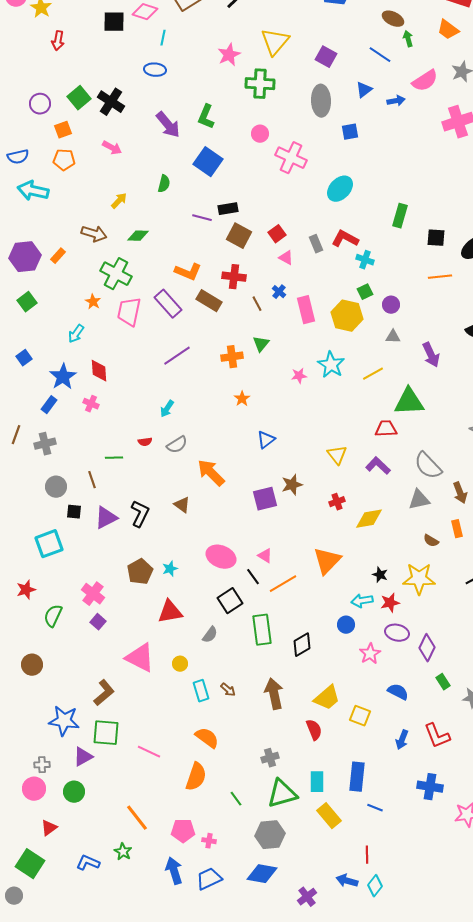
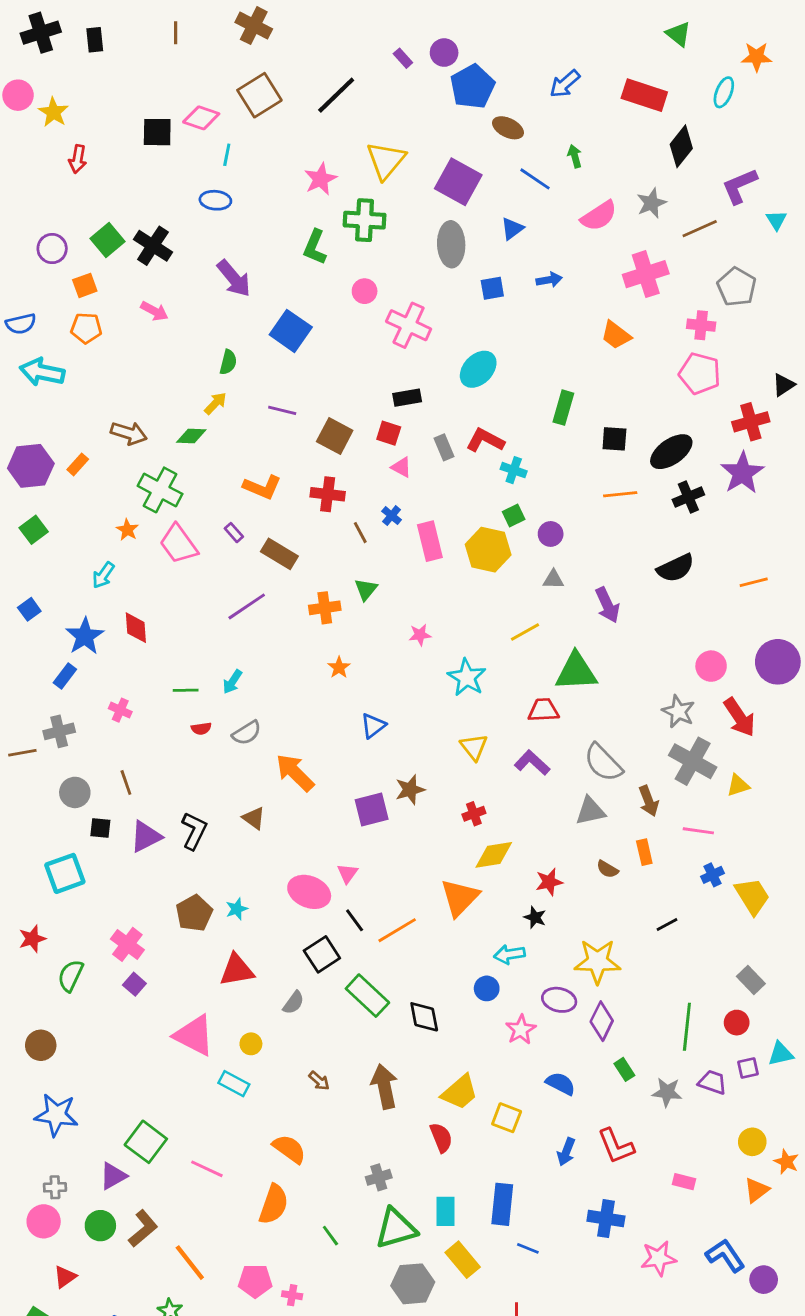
brown ellipse: (393, 19) -> (508, 128), moved
orange trapezoid: (448, 30) -> (616, 335), moved
purple square: (326, 57) -> (458, 182), size x1.5
blue arrow: (396, 101) -> (549, 280), moved
green L-shape: (206, 117) -> (315, 247), moved
yellow arrow: (119, 201) -> (215, 403), moved
black rectangle: (228, 209) -> (407, 398), moved
red square: (277, 234) -> (389, 433), turned -36
brown rectangle: (209, 301) -> (279, 554), moved
purple rectangle: (168, 304) -> (234, 533), size x0.5
pink trapezoid: (129, 312) -> (178, 544), turned -48
cyan star: (331, 365) -> (467, 677), moved
pink cross: (91, 404) -> (120, 710), moved
brown line: (16, 435) -> (22, 753), moved, turned 60
green line: (114, 458) -> (186, 690), moved
yellow diamond: (369, 519) -> (494, 855), moved
pink triangle: (265, 556) -> (347, 873), moved, turned 35
yellow star: (419, 579) -> (597, 961), moved
red star: (390, 603) -> (549, 882), moved
green rectangle: (262, 630) -> (367, 996), turned -40
black diamond: (302, 645) -> (424, 1017), turned -70
cyan rectangle: (201, 691) -> (234, 1084), moved, turned -45
brown L-shape: (104, 693) -> (143, 1228), moved
blue star: (64, 721) -> (56, 1115), moved
green square: (106, 733) -> (146, 1142), turned 32
gray hexagon: (270, 835) -> (413, 1284), moved

